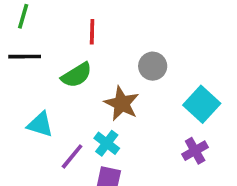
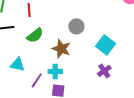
red line: (92, 32) -> (29, 10), moved
cyan cross: (107, 143) -> (55, 71), turned -32

